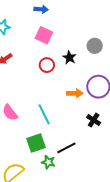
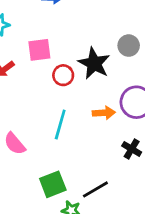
pink square: (44, 35) -> (39, 50), moved, turned -30
black star: (69, 58) -> (94, 63), size x1.6
cyan line: (44, 114) -> (60, 125), moved, turned 45

